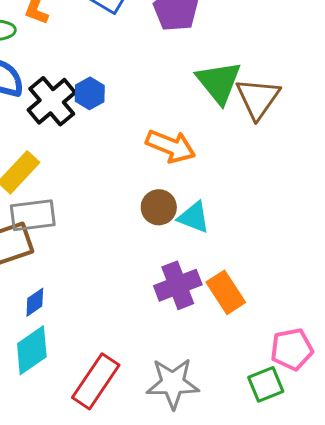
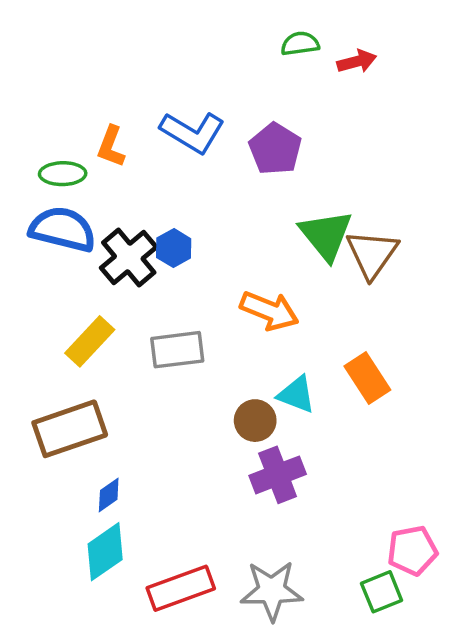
brown circle: (159, 207) -> (255, 421), moved
gray rectangle: (33, 215) -> (177, 350), moved
orange rectangle: (226, 292) -> (367, 378), moved
red rectangle: (96, 381) -> (181, 588), turned 36

